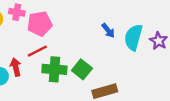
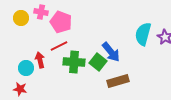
pink pentagon: (40, 24) -> (61, 22), turned 30
blue arrow: (108, 31) -> (111, 52), moved, size x1.5

